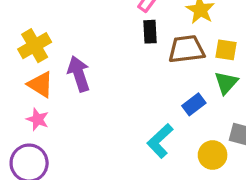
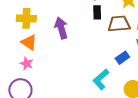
yellow cross: (35, 46) -> (26, 18), turned 30
purple arrow: (79, 74) -> (61, 28), moved

